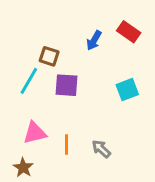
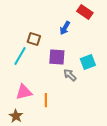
red rectangle: (129, 32) -> (85, 12), moved
purple square: (66, 85) -> (57, 57), moved
gray arrow: (101, 149) -> (70, 75), moved

